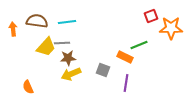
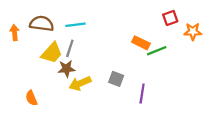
orange star: (171, 28) -> (193, 31), size x0.7
gray line: (62, 43) -> (70, 48), turned -70
orange rectangle: (125, 57) -> (141, 43), moved
brown star: (68, 58) -> (66, 69), moved

